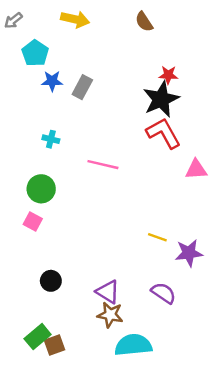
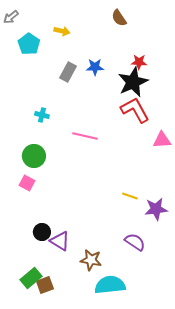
yellow arrow: (75, 19) -> (62, 31), moved, size x0.7
blue star: (52, 81) -> (95, 67), moved
purple triangle: (108, 292) -> (60, 241), moved

